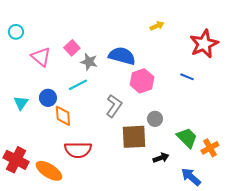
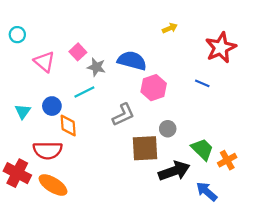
gray L-shape: (114, 106) -> (123, 115), turned 30
red semicircle: (78, 150) -> (48, 150), moved
black arrow: (161, 158) -> (174, 171), size x1.8

